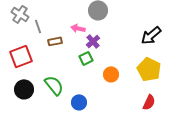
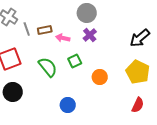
pink arrow: (78, 28) -> (63, 38), moved
brown rectangle: (55, 41) -> (45, 30), moved
purple cross: (93, 41) -> (90, 35), moved
green semicircle: (54, 85) -> (48, 67), moved

